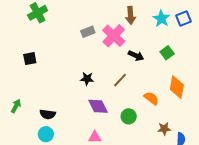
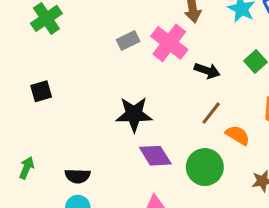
black star: (87, 79) -> (134, 114), size x1.6
brown line: (120, 80) -> (211, 113), moved
green circle: (129, 116) -> (205, 167), size x1.5

